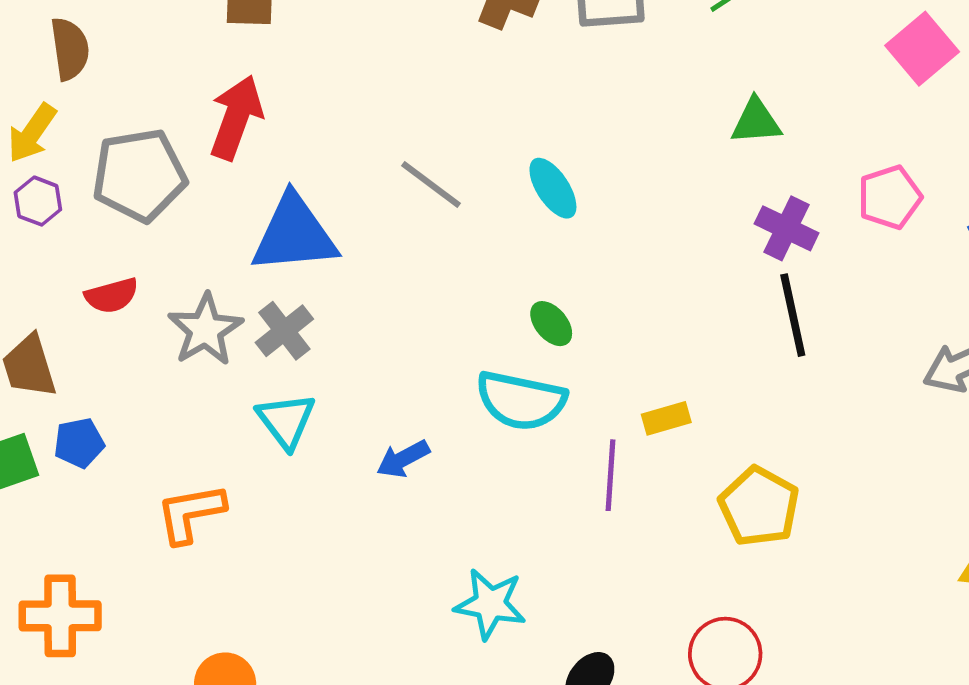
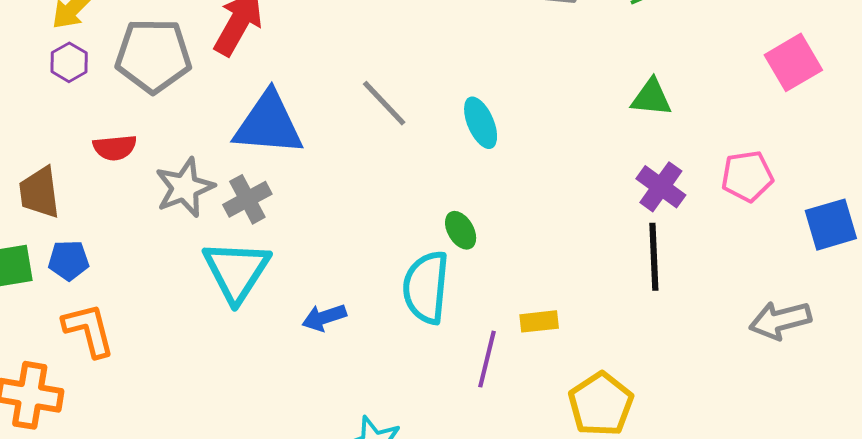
cyan semicircle: (521, 401) -> (426, 287), turned 74
cyan triangle: (286, 421) -> (236, 271), size x1.4
orange L-shape: (191, 513) -> (89, 330), moved, turned 76

